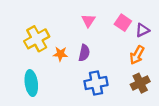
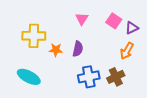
yellow cross: (37, 39) -> (34, 36), turned 30
cyan ellipse: (31, 83) -> (29, 77), turned -55
brown cross: (140, 83) -> (116, 77), moved

